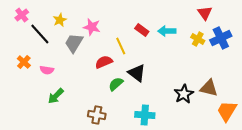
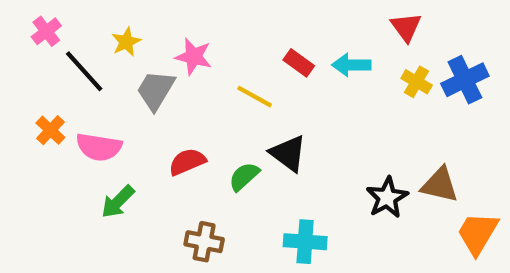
red triangle: (205, 13) -> (406, 27), moved
yellow line: (121, 46) -> (255, 97), turned -36
red semicircle: (104, 62) -> (187, 162), moved
pink semicircle: (47, 70) -> (99, 147), size x1.5

